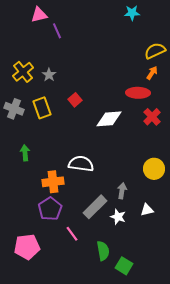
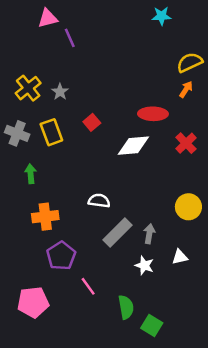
red ellipse: (138, 93) -> (153, 114), moved
green arrow: (25, 153) -> (31, 174), moved
white semicircle: (81, 164) -> (99, 201), size x0.7
orange cross: (53, 182) -> (45, 217), moved
gray rectangle: (95, 207) -> (117, 232), moved

